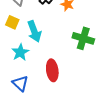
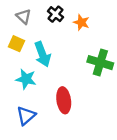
cyan star: (20, 52) -> (26, 79), turned -30
blue triangle: (20, 83) -> (26, 116), turned 36

